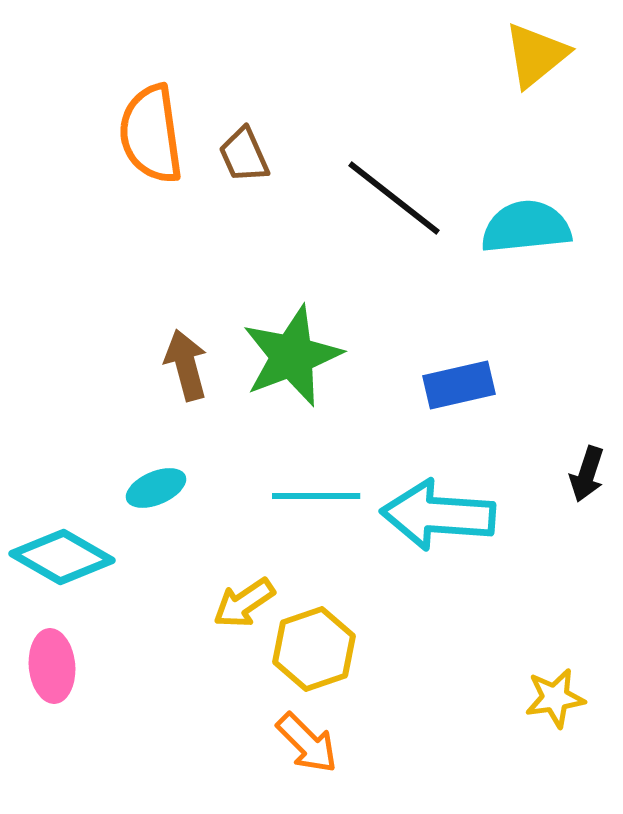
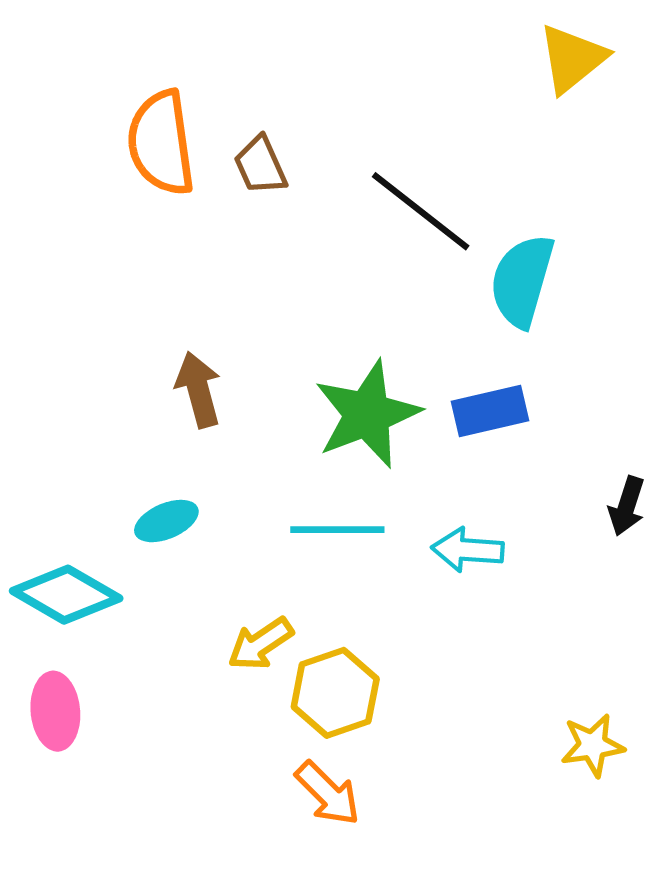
cyan semicircle: (526, 227) -> (522, 281), moved, turned -68
green star: (292, 356) -> (367, 414), moved
cyan arrow: (438, 515) -> (468, 550), size x0.6

